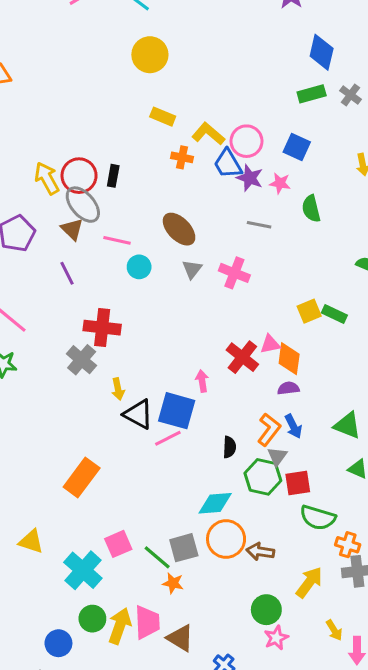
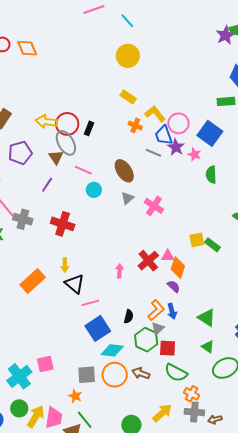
blue square: (297, 147) -> (210, 133), size x1.4
yellow arrow: (47, 178) -> (46, 122), turned -65
gray line: (259, 225) -> (153, 153), moved
purple line: (67, 273) -> (47, 185), turned 49
gray cross: (82, 360) -> (23, 219), moved, turned -36
purple semicircle: (288, 388) -> (174, 286), turned 40
blue square: (177, 411) -> (98, 328), moved, turned 30
orange rectangle: (82, 477) -> (33, 281), moved
brown arrow: (260, 552) -> (141, 373), moved
green line: (157, 557) -> (85, 420), moved

